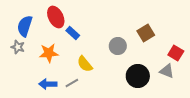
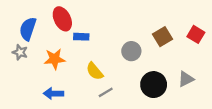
blue rectangle: (73, 33) -> (81, 37), turned -40
red square: (176, 53) -> (196, 34), moved
gray triangle: (167, 71) -> (186, 79), turned -49
gray line: (72, 83) -> (106, 92), moved

